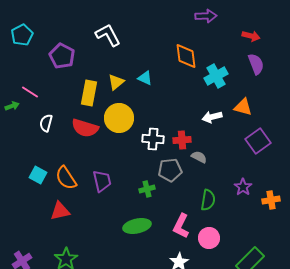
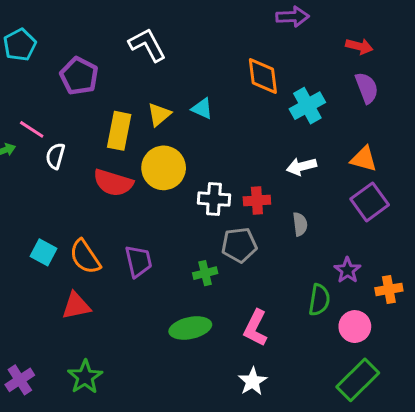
orange triangle: (243, 107) -> (364, 159), moved
white semicircle: (46, 123) -> (55, 156), moved
gray semicircle: (199, 157) -> (300, 224), moved, turned 56
green semicircle: (208, 200) -> (319, 300), moved
pink circle: (209, 238) -> (355, 327), moved

